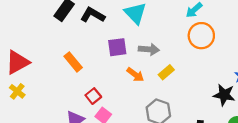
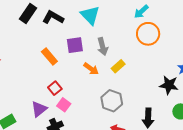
gray arrow: (149, 49) -> (103, 47), turned 72
orange rectangle: (73, 62) -> (49, 57), moved

